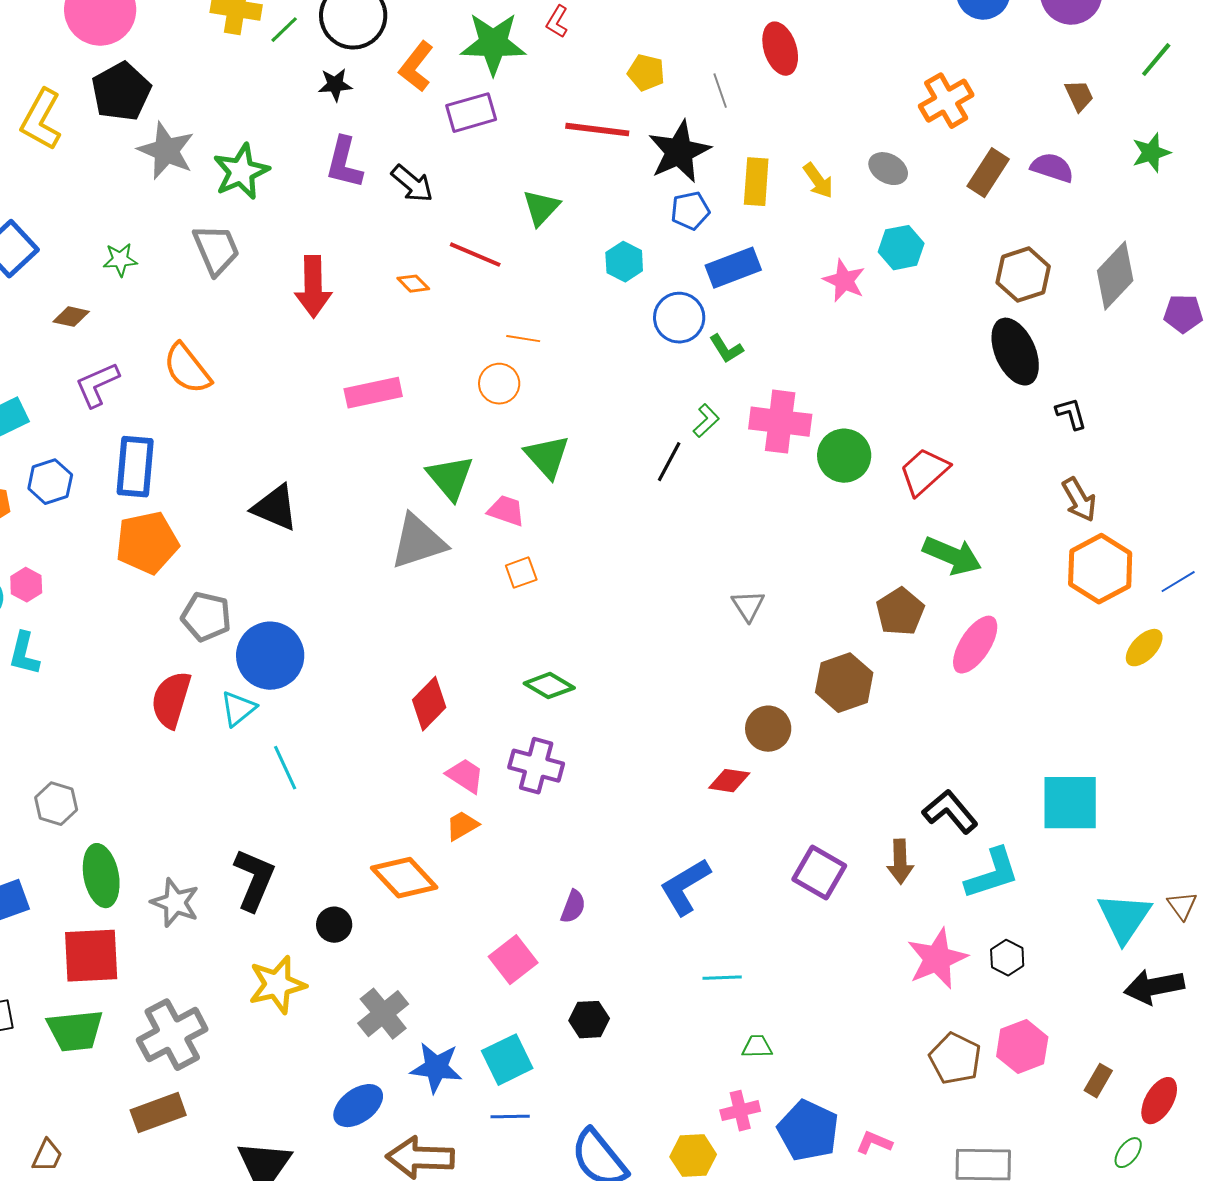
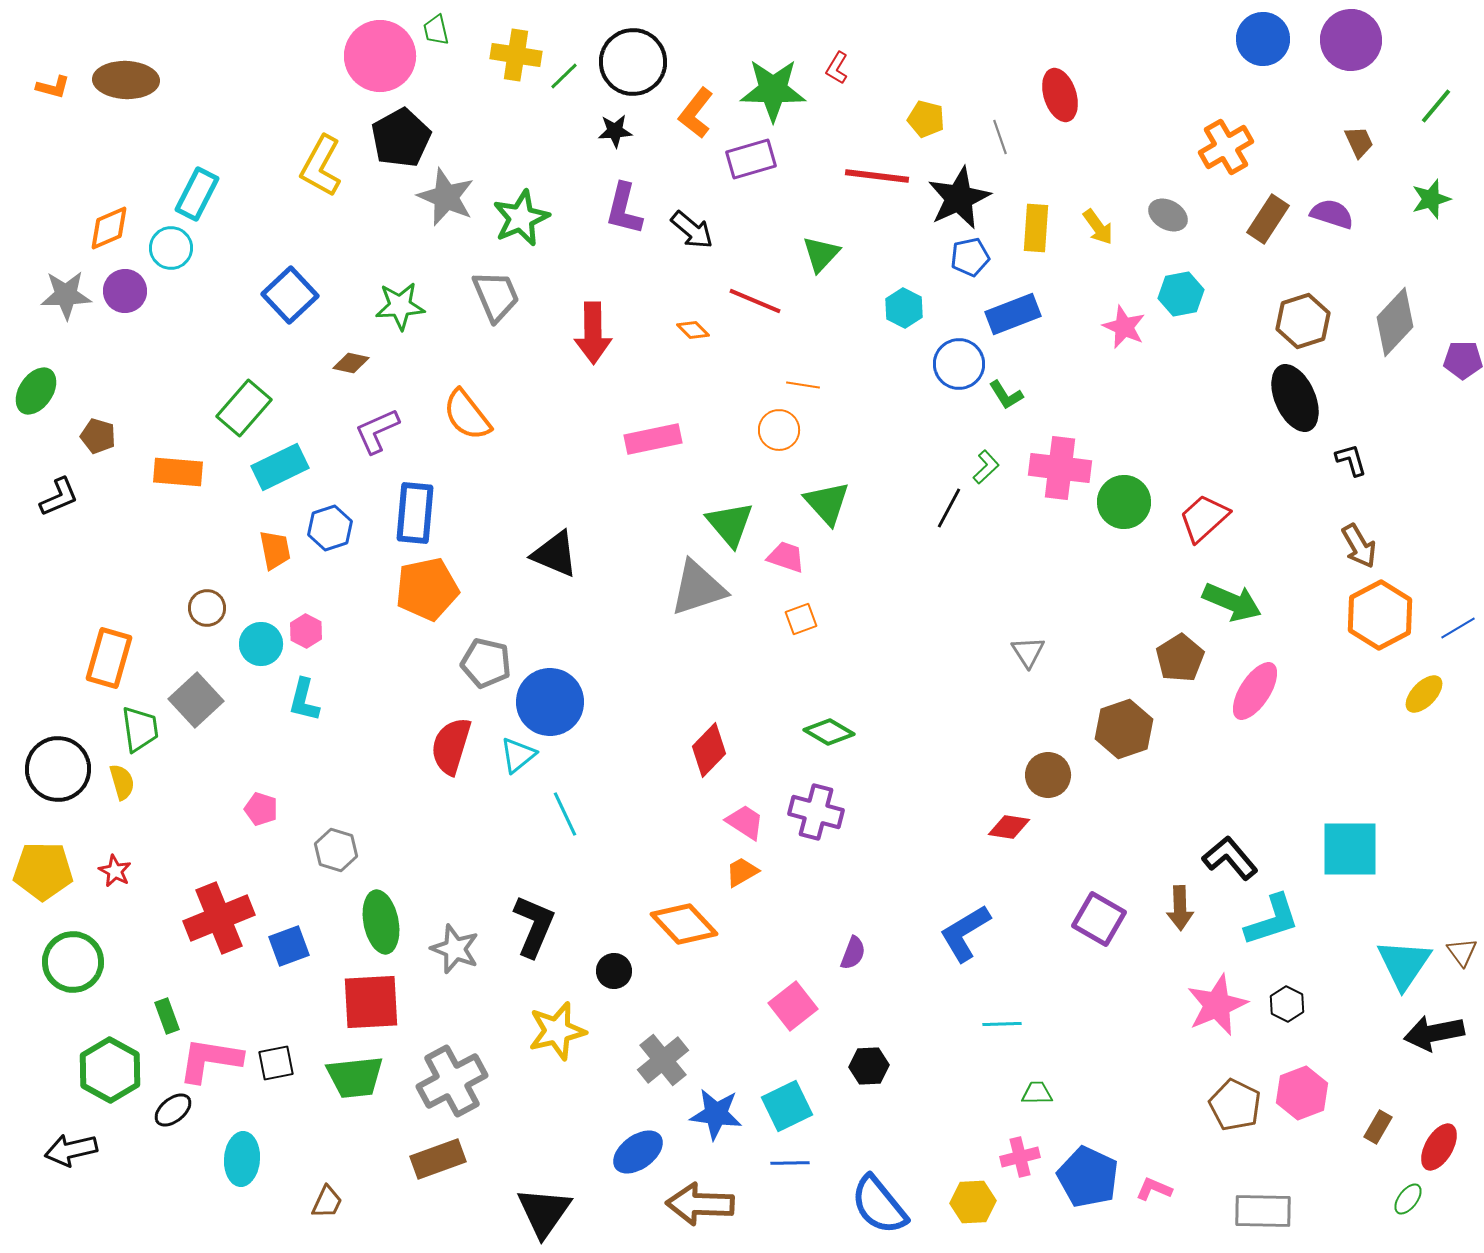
green star: (120, 260) -> (400, 306), size x1.4

